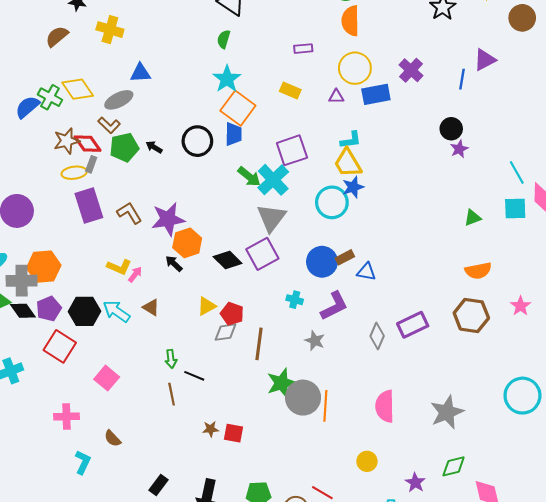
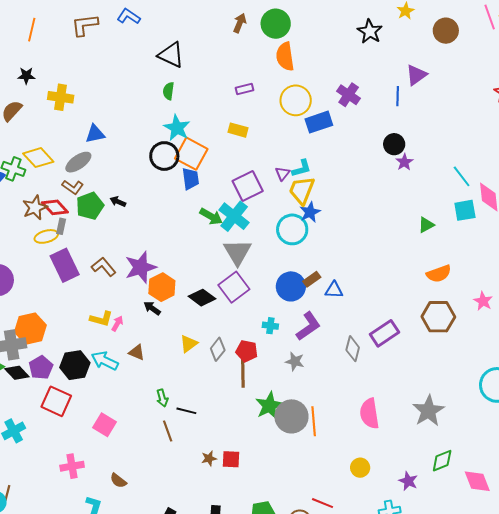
purple triangle: (336, 97) -> (283, 174), moved, turned -42
black circle: (197, 141) -> (164, 156), moved
yellow trapezoid: (348, 163) -> (302, 190), turned 60
red pentagon: (232, 314) -> (247, 351), moved
gray diamond: (225, 332) -> (218, 349), moved, turned -35

